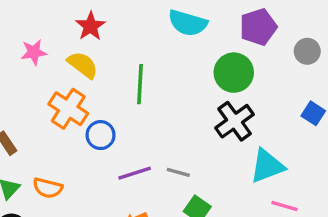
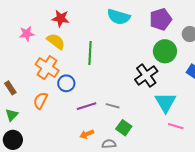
red star: (90, 26) -> (61, 18), turned -30
green circle: (234, 73) -> (165, 51), moved
cyan triangle: (267, 166) -> (165, 102), turned -40
orange semicircle: (48, 188) -> (40, 101), moved, turned 102

